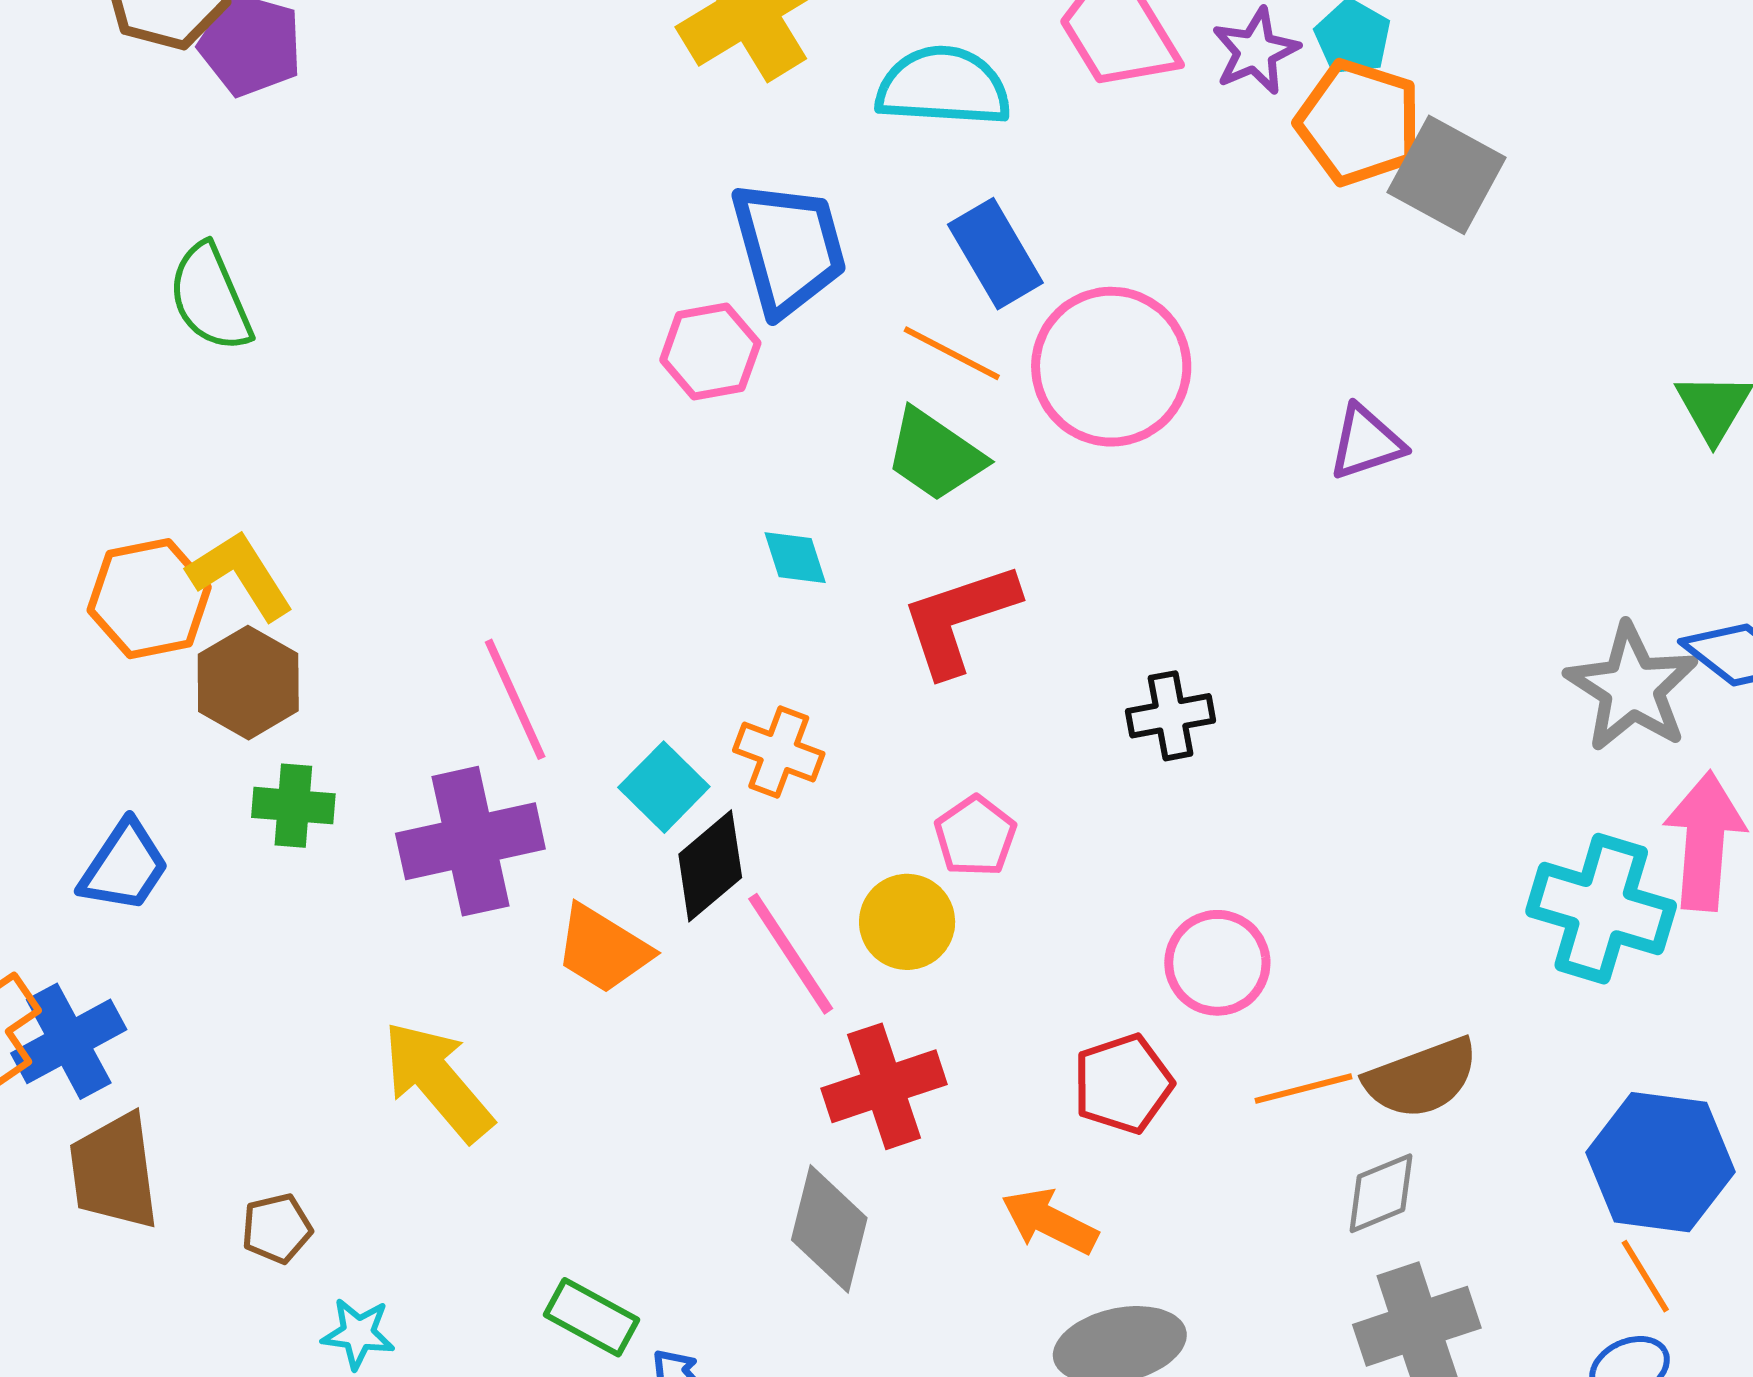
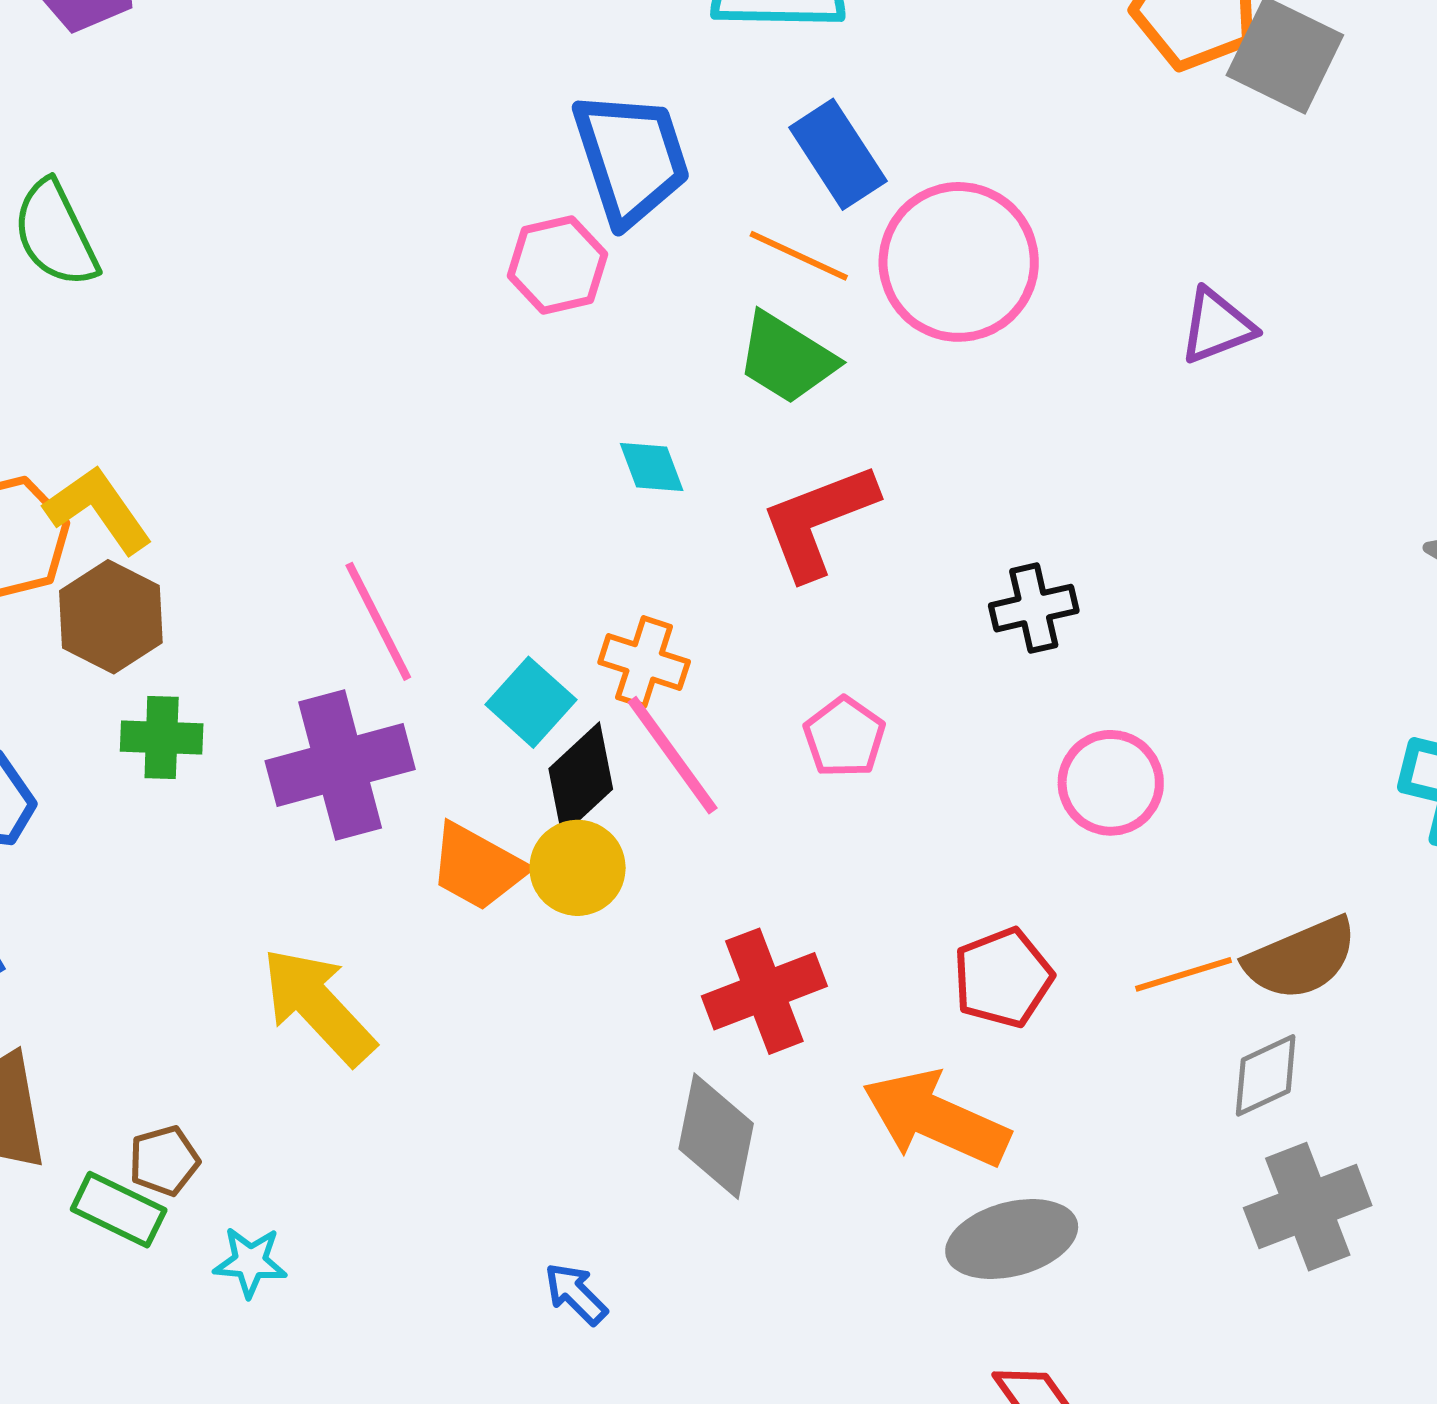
yellow circle: (907, 922) -> (578, 868), moved
pink line: (791, 954) -> (673, 755), moved
pink circle: (1217, 963) -> (1111, 783), moved
orange arrow: (1050, 1221) -> (936, 1118), size x1.5
green rectangle: (592, 1317) -> (119, 1210), moved

